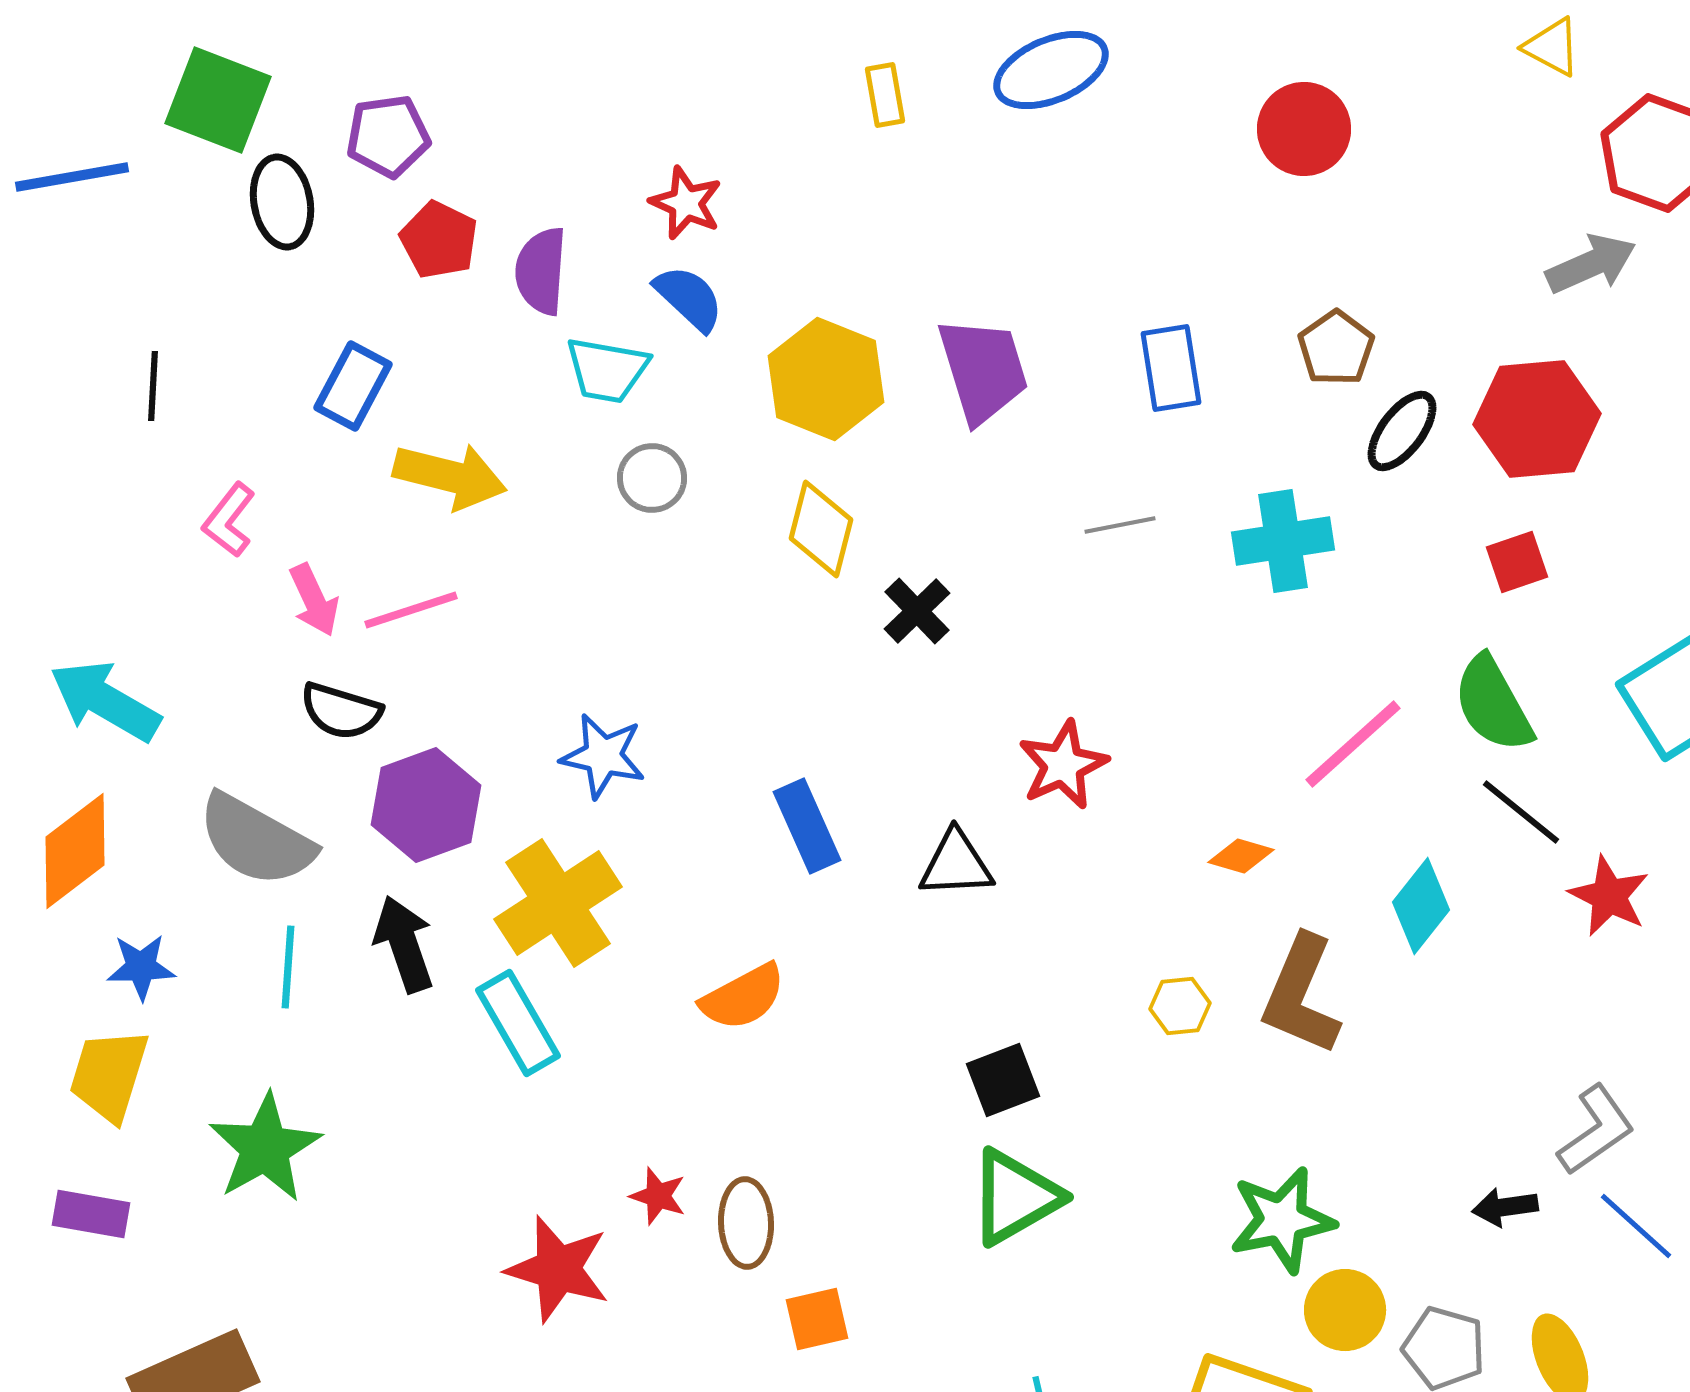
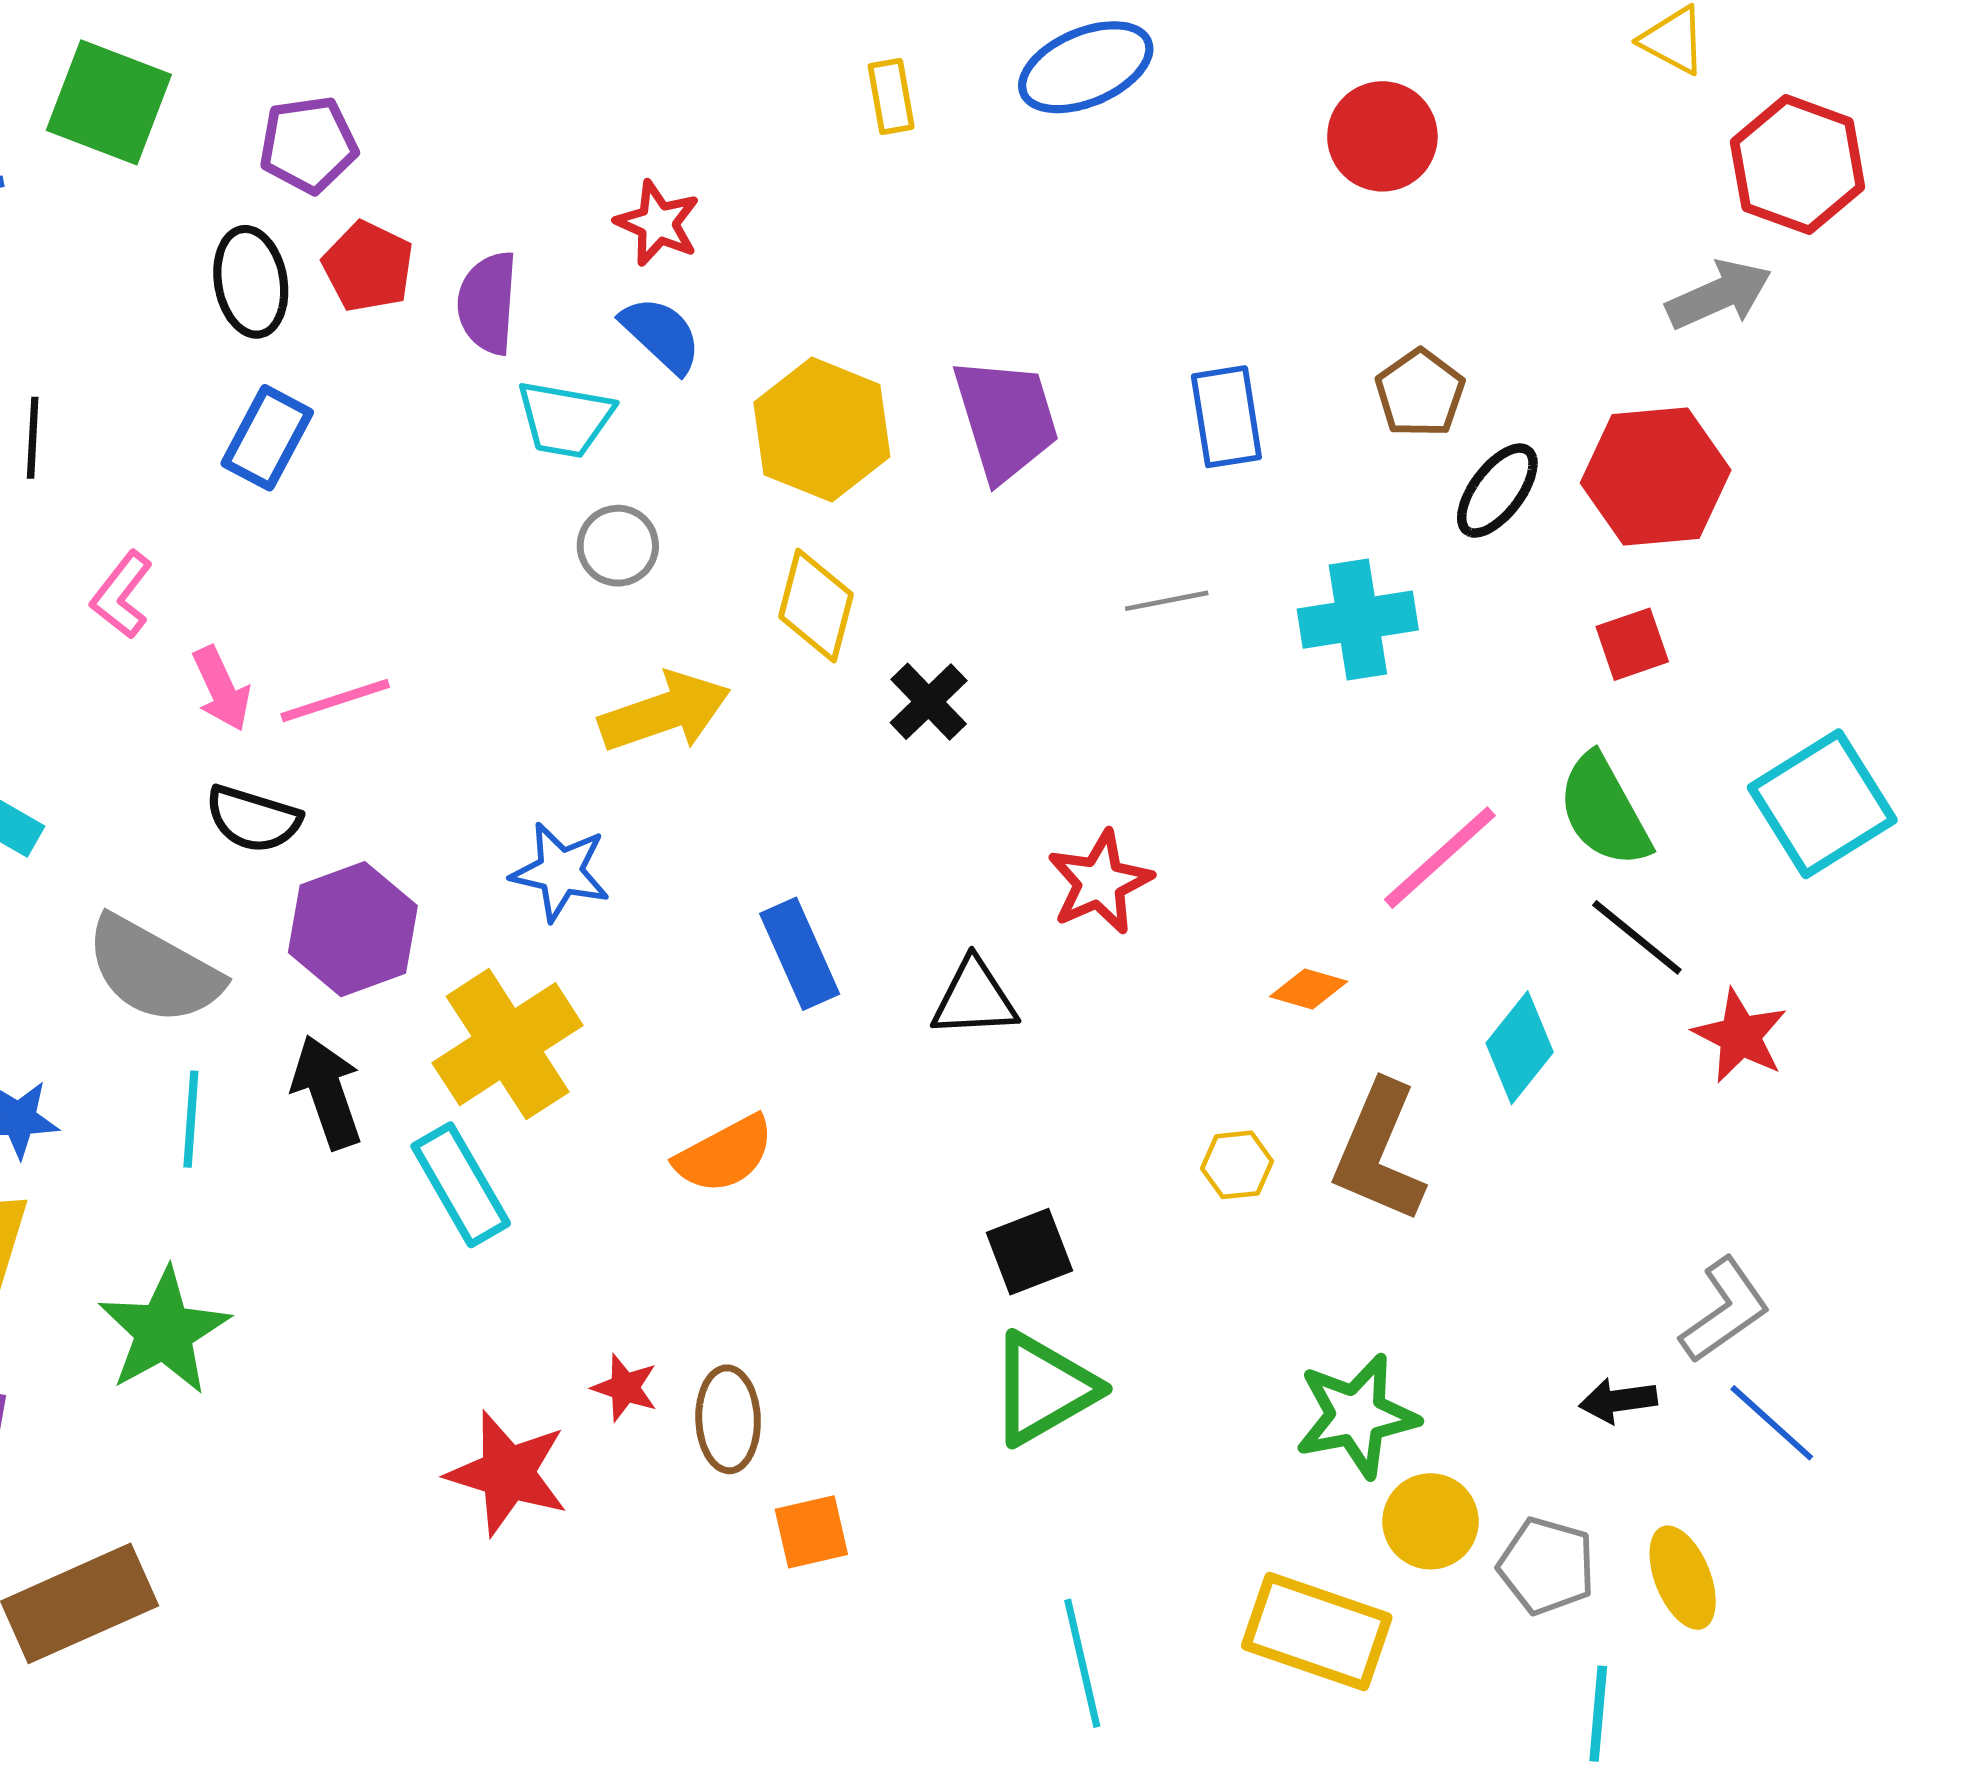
black ellipse: (282, 202) -> (251, 282), moved
yellow arrow: (450, 476) -> (665, 712), moved, turned -33

